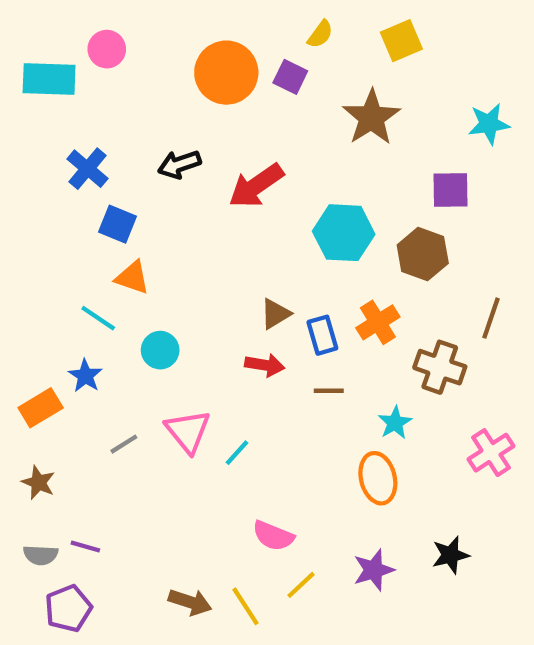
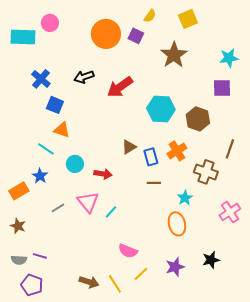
purple square: (450, 190) -> (222, 88), moved
red arrow: (265, 365) -> (103, 174), moved
purple pentagon: (68, 608) -> (32, 285), turned -30

